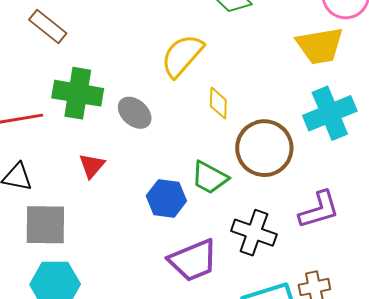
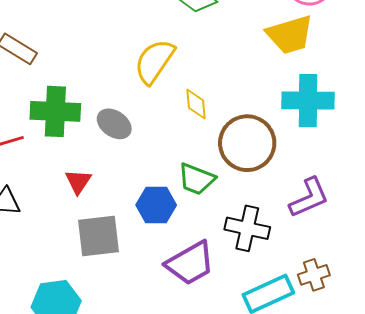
cyan cross: (330, 113) -> (308, 101), turned 30
gray square: (45, 225) -> (98, 236), moved

